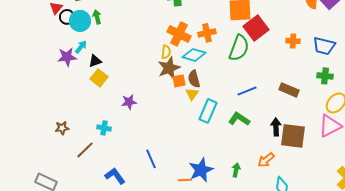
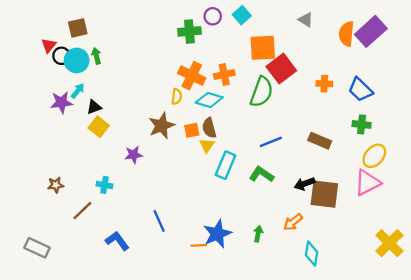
blue trapezoid: (324, 46) -> (360, 90), turned 30
brown star: (169, 68) -> (161, 126), moved
black arrow: (276, 127) -> (305, 184), turned -108

